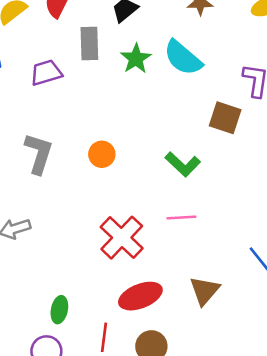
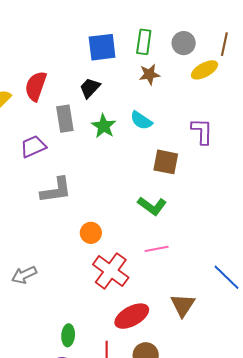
cyan semicircle: (183, 58) -> (141, 121), size x0.7
brown square: (225, 118) -> (166, 162), moved
gray L-shape: (39, 153) -> (56, 190), moved, turned 72
orange circle: (102, 154) -> (91, 233), moved

